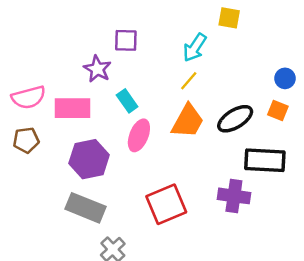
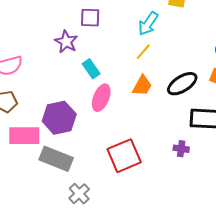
pink rectangle: (72, 108) -> (24, 136), moved
orange trapezoid: (188, 121) -> (142, 86), size x0.7
purple cross: (234, 196) -> (181, 149), size x0.6

